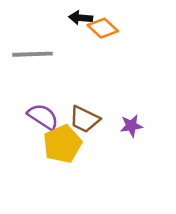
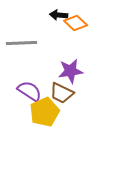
purple star: (131, 126) -> (71, 71), moved, size x1.4

